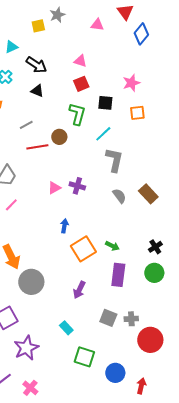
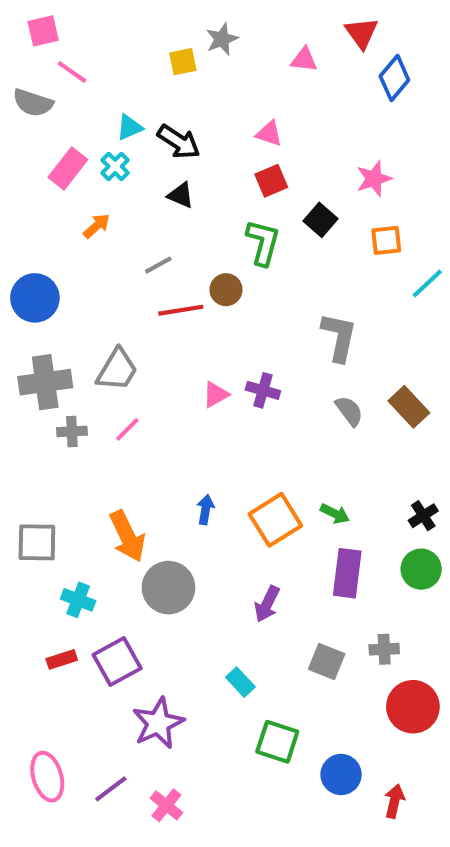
cyan triangle: (11, 47) -> (129, 127), moved
black square: (105, 103) -> (320, 220), turned 35
cyan line: (103, 134) -> (427, 284), moved
blue arrow: (64, 226) -> (205, 509), moved
gray cross: (131, 319) -> (384, 649), moved

